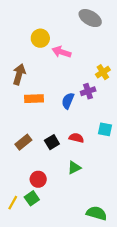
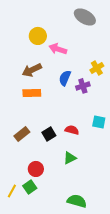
brown arrow: (19, 74) -> (32, 70), moved, turned -132
blue semicircle: (68, 101) -> (65, 78), moved
green semicircle: (97, 213) -> (77, 201), moved

